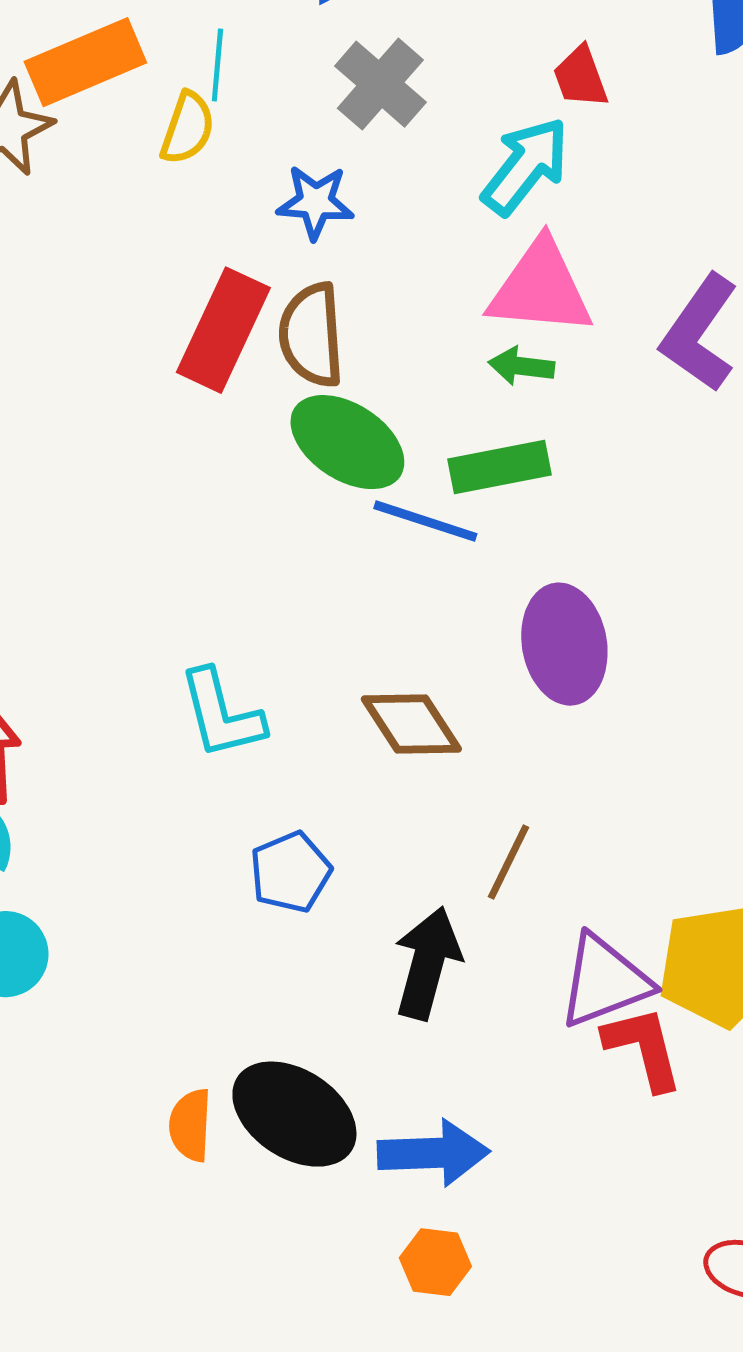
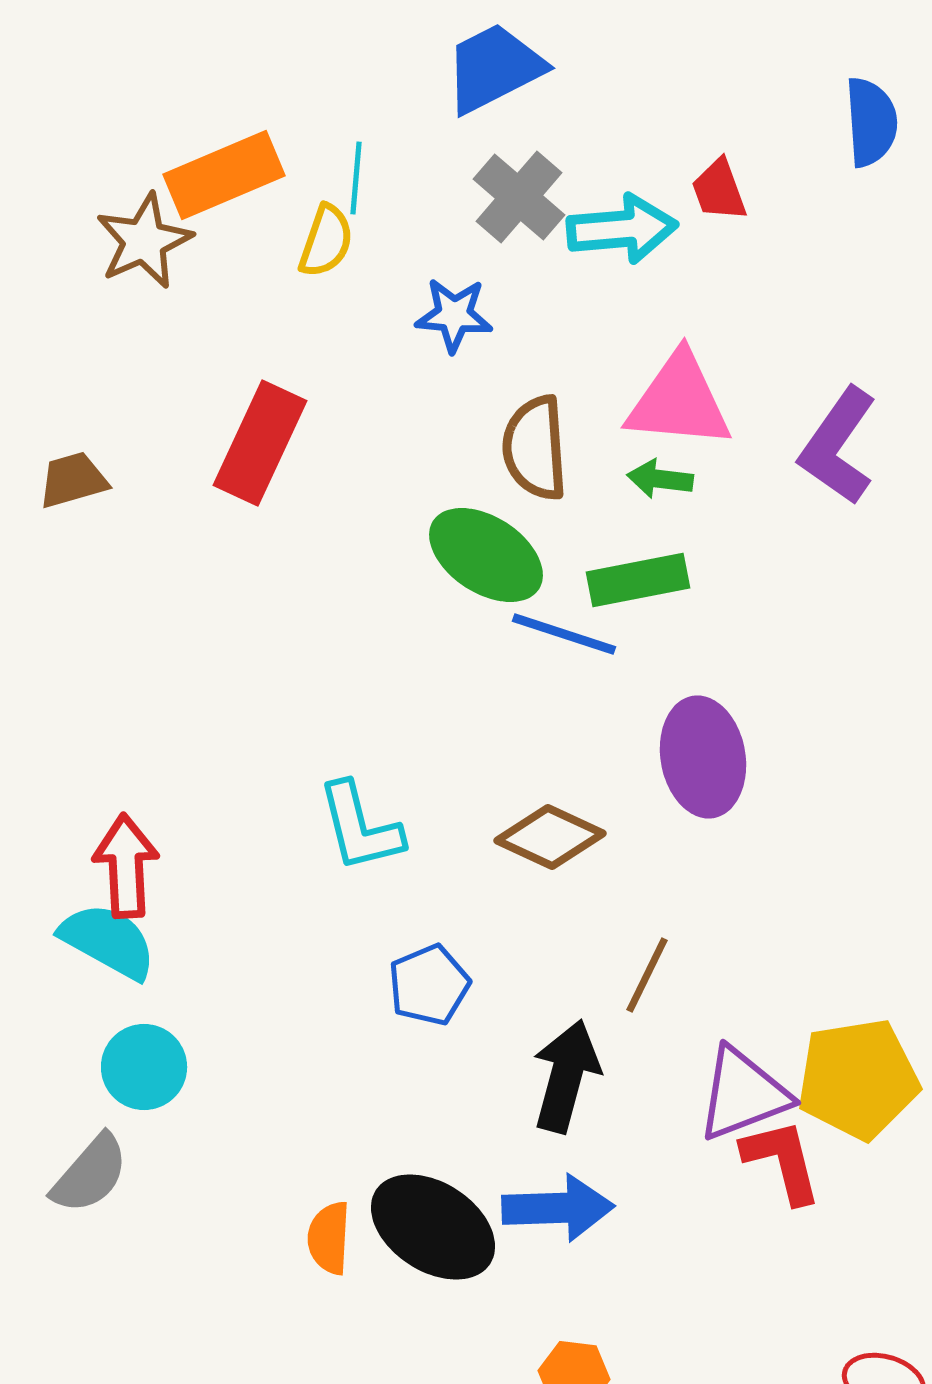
cyan arrow: (525, 166) -> (622, 229), moved, turned 47
red rectangle: (223, 330) -> (260, 443), moved
brown semicircle: (311, 335) -> (535, 448), moved
brown diamond: (411, 724) -> (550, 837), turned -32
blue arrow: (433, 1153) -> (558, 1208), moved

